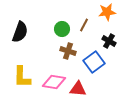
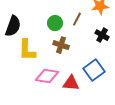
blue square: (94, 62) -> (94, 70), moved
yellow L-shape: (22, 77) -> (27, 50), moved

